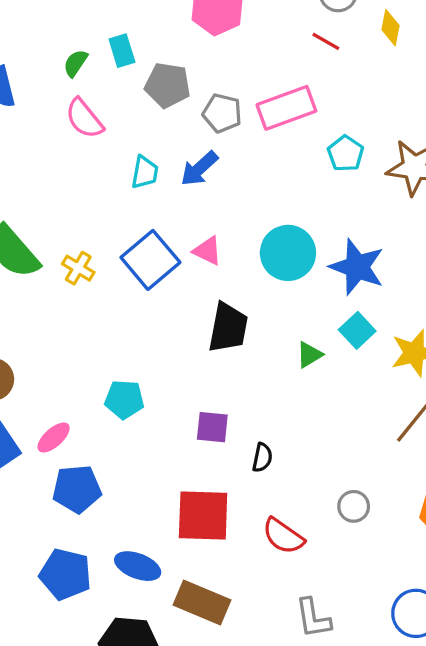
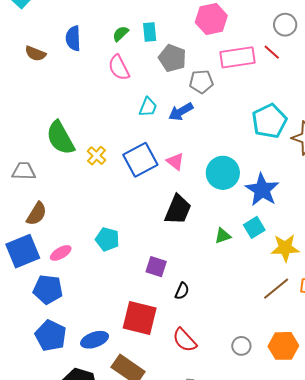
pink rectangle: (286, 108) -> (237, 57), moved
gray pentagon: (222, 113) -> (201, 82), turned -30
cyan pentagon: (346, 153) -> (269, 121), size x1.6
blue pentagon: (77, 489) -> (48, 289), moved
gray circle: (354, 506) -> (241, 346), moved
blue ellipse: (138, 566) -> (95, 340), turned -52

